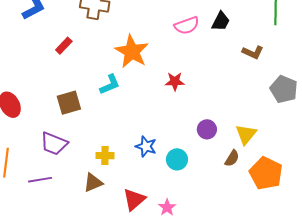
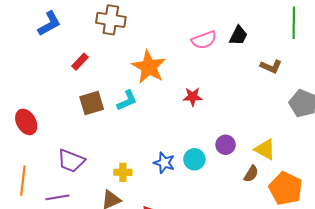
brown square: (69, 103) -> (92, 103), moved
yellow triangle: (246, 134) -> (265, 149), turned -40
cyan circle: (177, 159) -> (194, 159), moved

